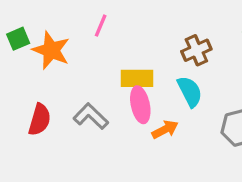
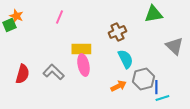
orange star: (51, 50) -> (16, 16), moved, size x0.6
cyan semicircle: (190, 92) -> (125, 59), moved
orange arrow: (165, 129) -> (118, 86), moved

